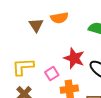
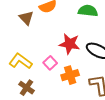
yellow L-shape: (23, 67) -> (21, 61), turned 50

